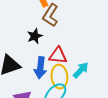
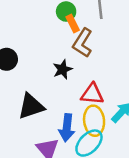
blue arrow: (40, 68) -> (67, 128), moved

